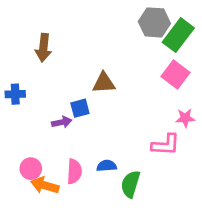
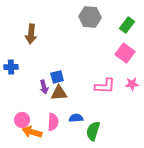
gray hexagon: (154, 22) -> (90, 17), moved
green rectangle: (178, 35) -> (127, 25), size x0.7
brown triangle: (104, 83) -> (59, 93), moved
purple arrow: (62, 122) -> (44, 87), turned 88
pink L-shape: (166, 145) -> (105, 86), moved

